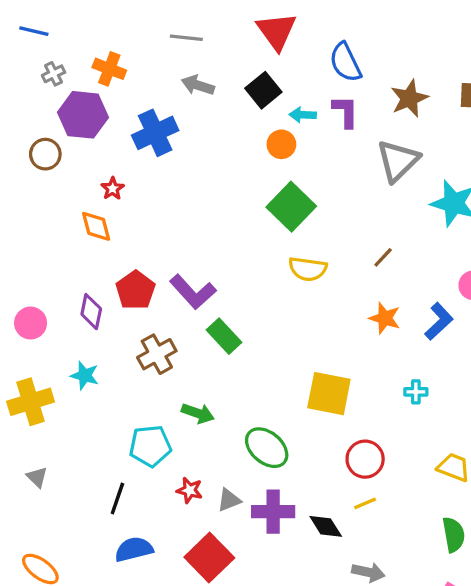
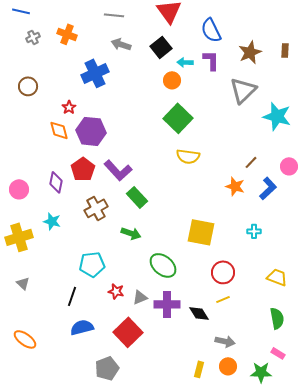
purple hexagon: (83, 115) -> (91, 131), moved
brown line: (383, 257) -> (251, 162), moved
green arrow: (198, 413) -> (131, 233), moved

